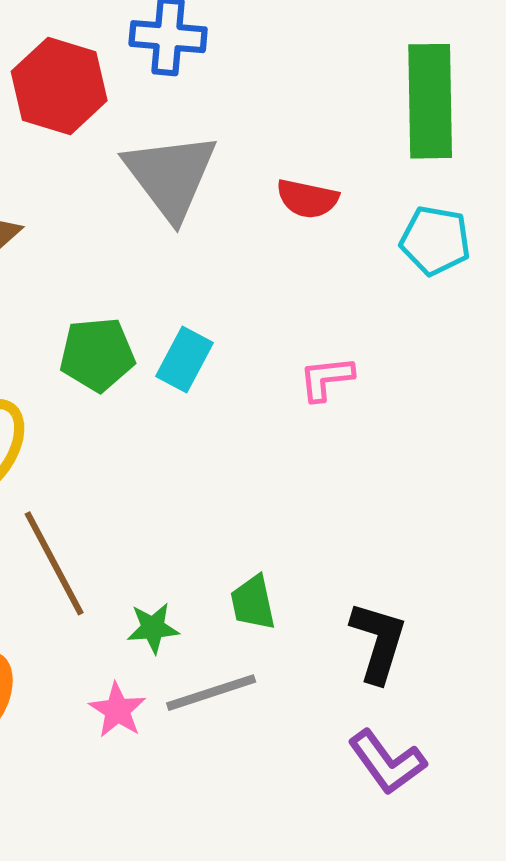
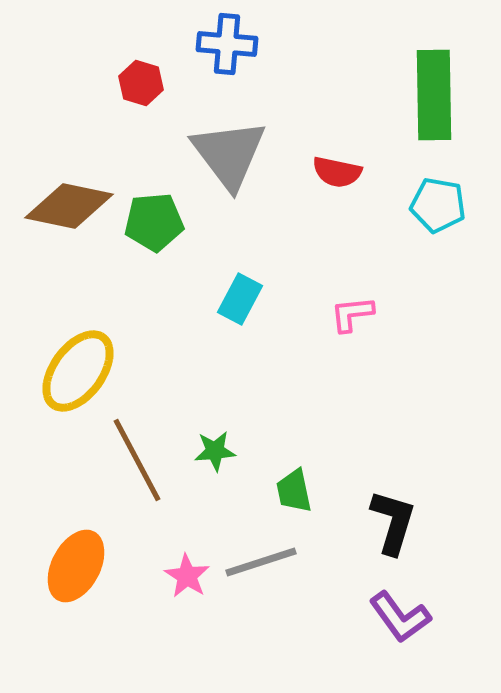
red hexagon: (59, 86) -> (141, 83), size x0.6
green pentagon: (97, 354) -> (154, 222), moved
green star: (153, 628) -> (215, 451), moved

